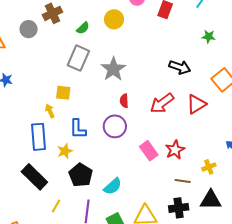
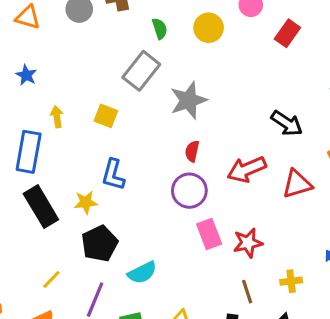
green semicircle: (83, 28) -> (160, 29), turned -80
yellow arrow: (50, 111) -> (57, 117), moved
purple circle: (115, 126) -> (189, 191), moved
blue rectangle: (39, 137) -> (29, 152), moved
black rectangle: (34, 177) -> (41, 207), moved
brown line: (183, 181) -> (247, 292), turned 49

